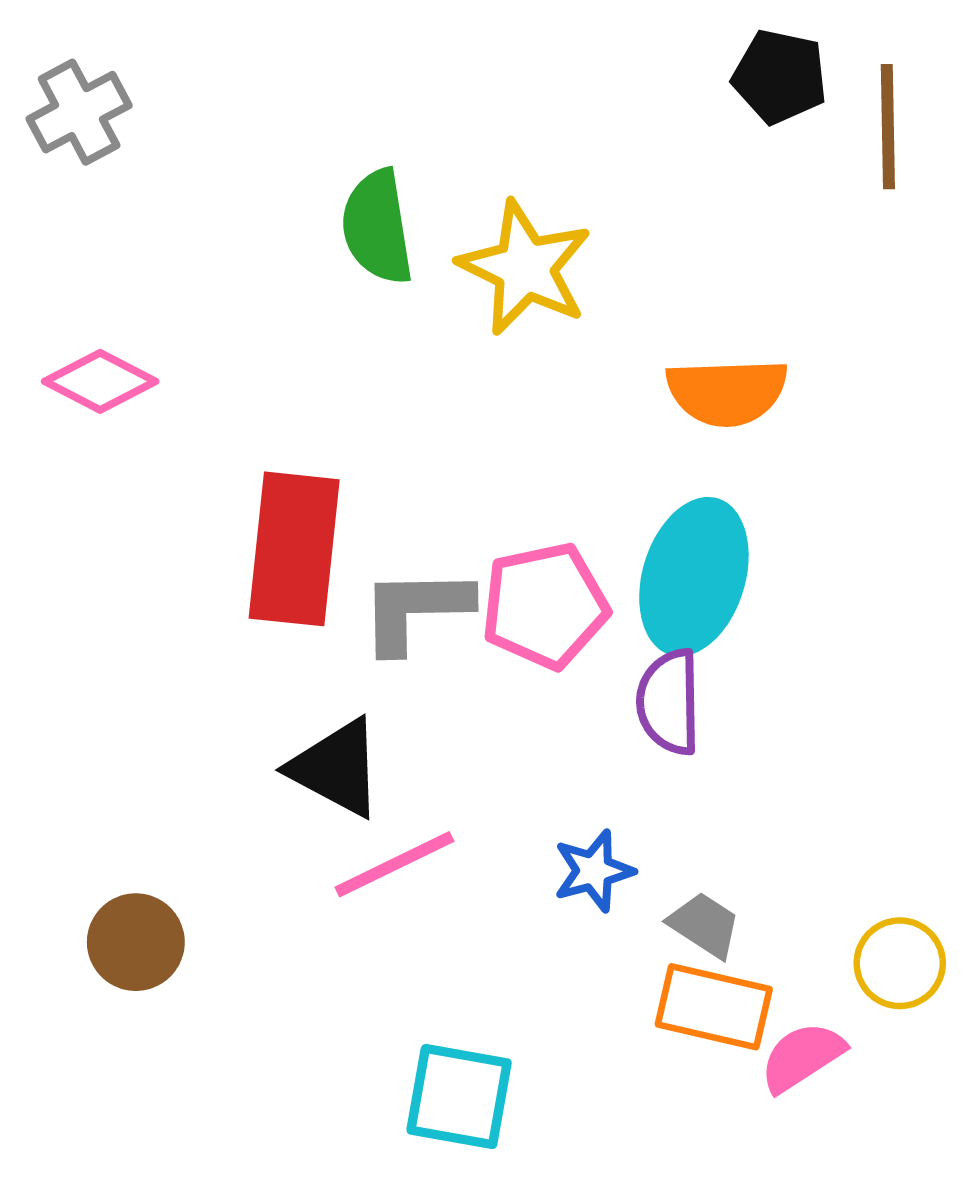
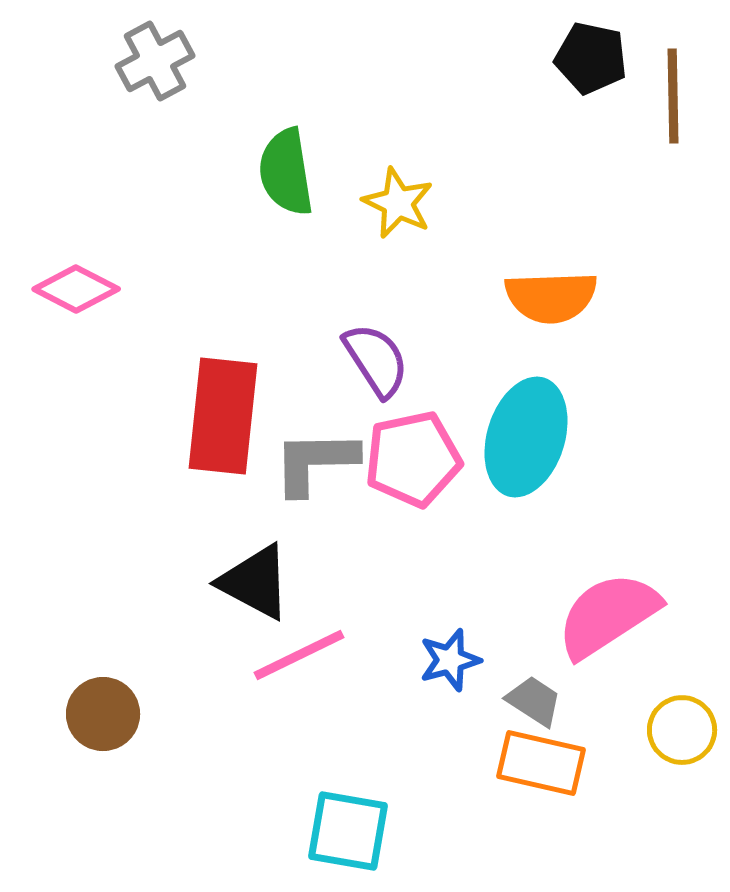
gray cross: (79, 112) -> (155, 61), moved
yellow star: (525, 268) -> (398, 203), size x0.7
purple semicircle: (669, 702) -> (376, 360), moved, turned 148
pink semicircle: (802, 1057) -> (608, 615), moved, size x1.6

